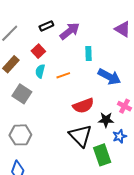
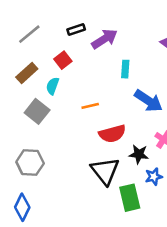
cyan semicircle: (40, 71) -> (52, 86), moved
orange line: (63, 75) -> (90, 106), moved

